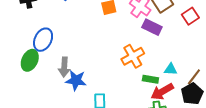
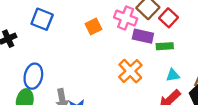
red square: (190, 16) -> (169, 18), moved
green rectangle: (150, 79) -> (165, 46), moved

